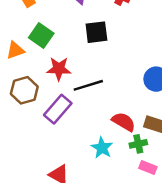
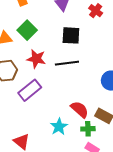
black line: (88, 85) -> (67, 63), moved

